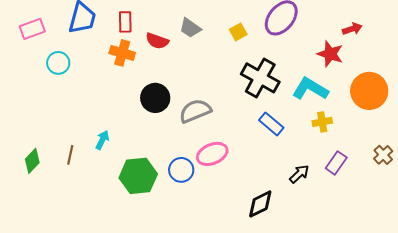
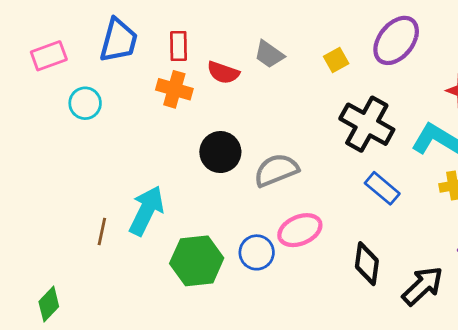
cyan arrow: (102, 140) -> (146, 211), size x1.8
green diamond: (32, 161) -> (49, 304), moved
black arrow: (299, 174) -> (423, 286), moved, size x1.5
black diamond: (260, 204) -> (367, 264), moved, turned -56

